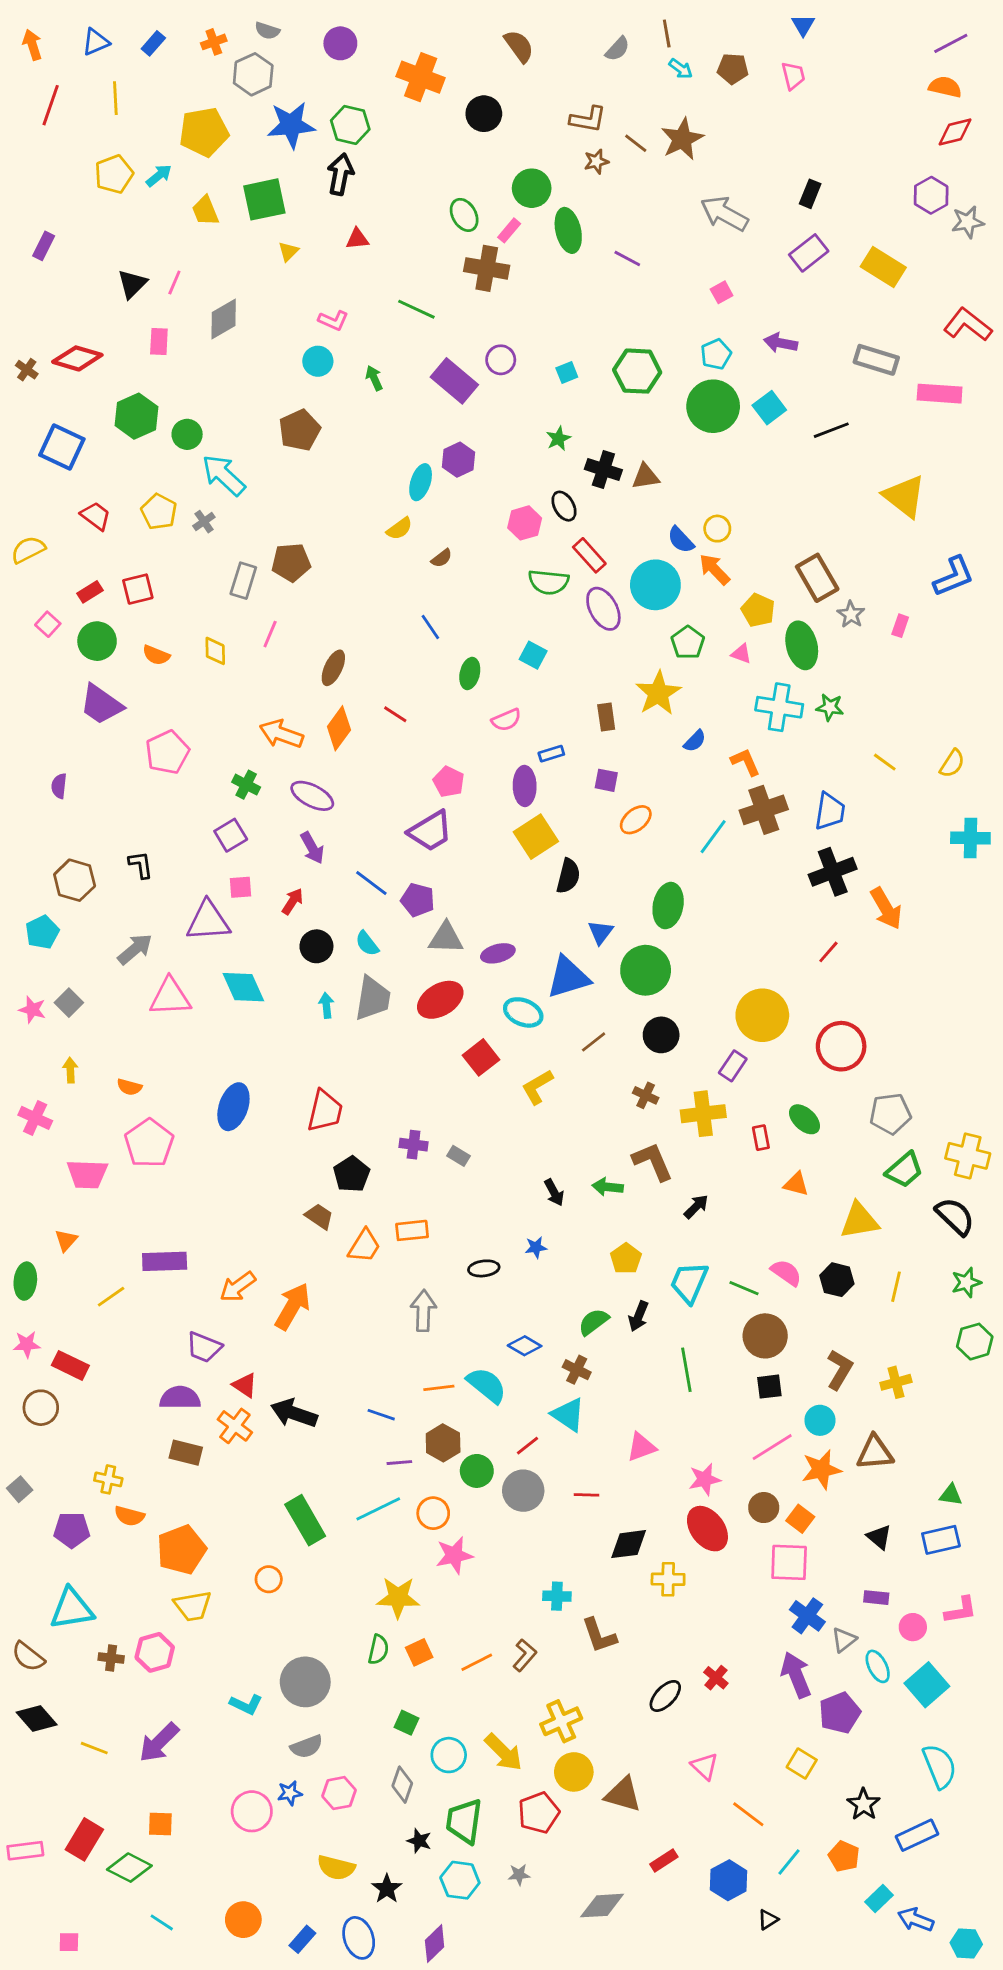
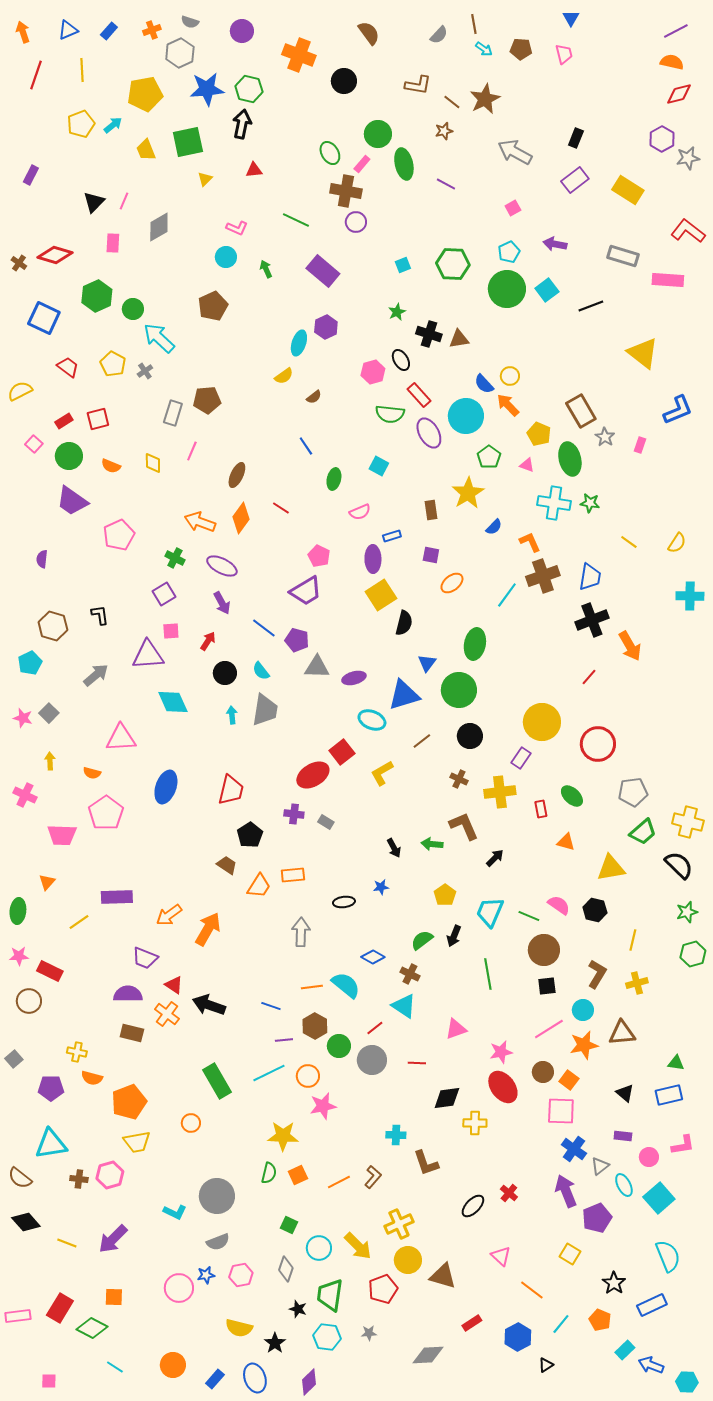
brown star: (596, 161) -> (444, 131), moved
purple circle: (501, 360) -> (356, 222), moved
pink triangle: (170, 997) -> (121, 738), moved
red ellipse: (440, 1000) -> (313, 775), moved
yellow line: (896, 1287) -> (633, 940), moved

